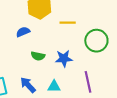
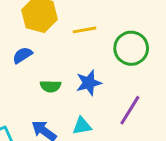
purple line: (88, 82) -> (130, 110), turned 55

